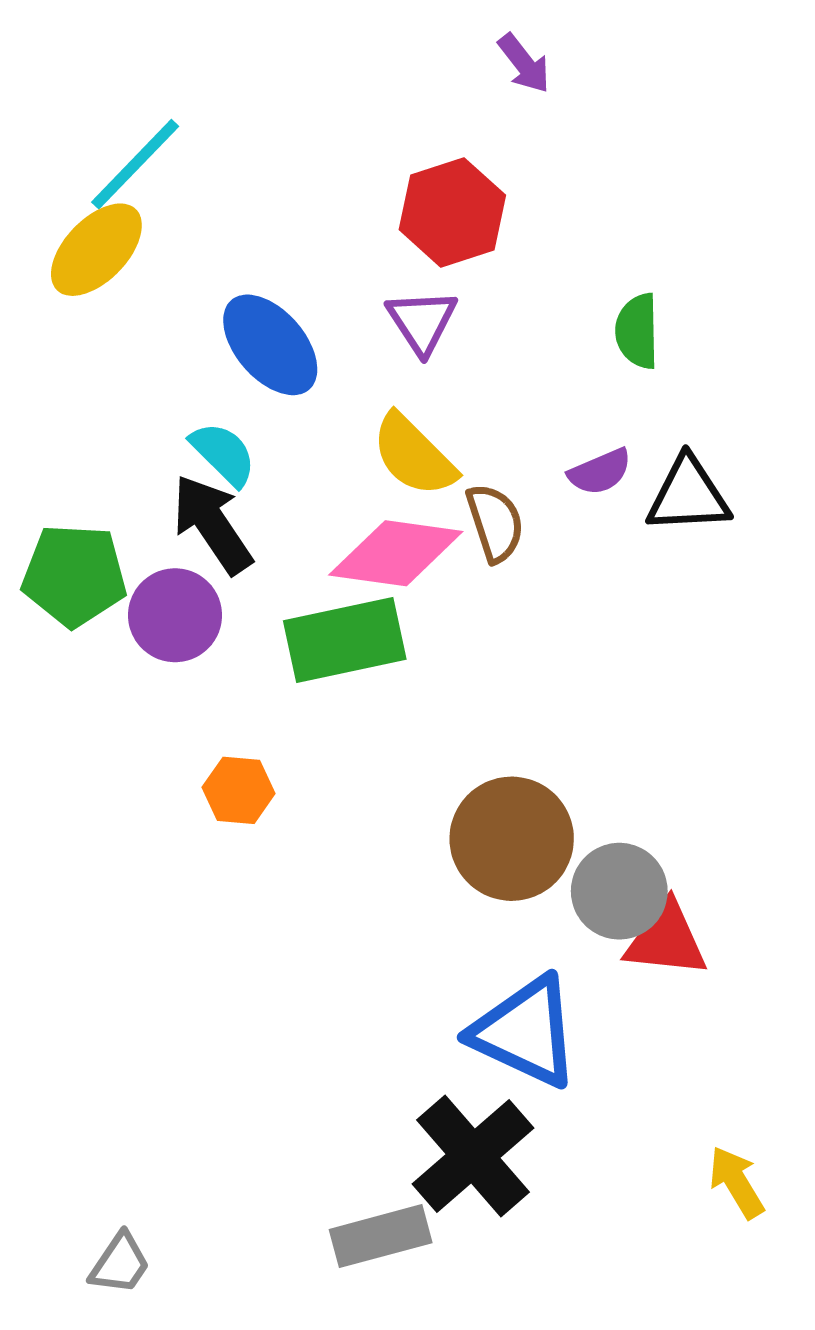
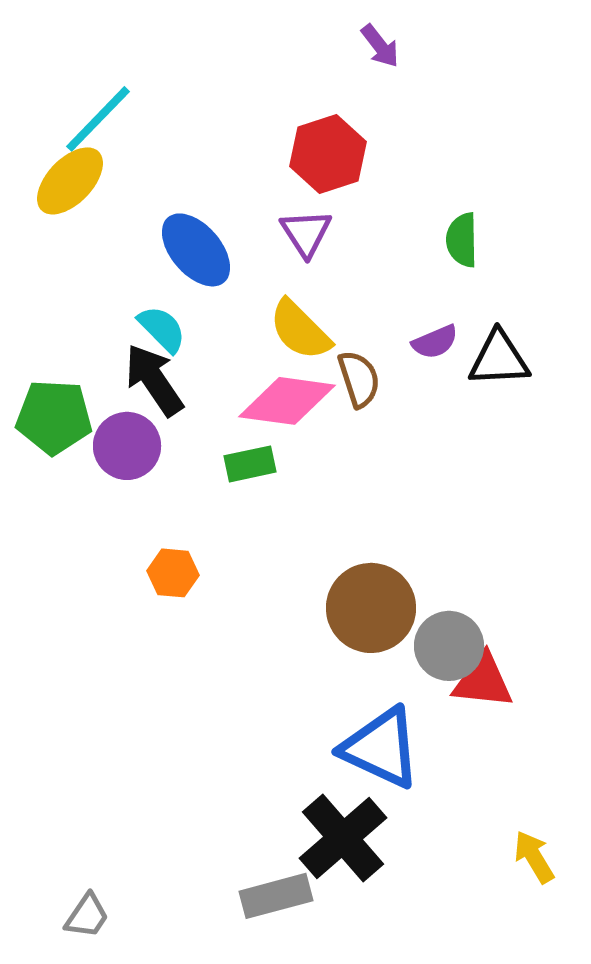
green rectangle: (345, 640) -> (250, 464), size x0.6

